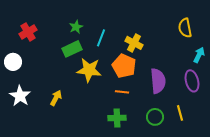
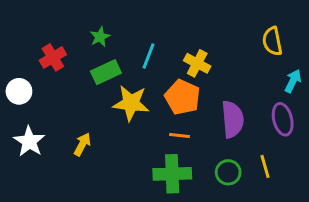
green star: (76, 27) -> (100, 37), moved
red cross: (28, 32) -> (53, 57), moved
green cross: (117, 118) -> (172, 174), size x1.4

